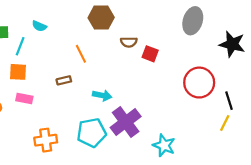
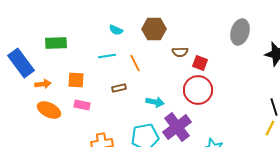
cyan semicircle: (39, 26) -> (116, 30), moved
cyan line: (20, 46) -> (107, 56), moved, turned 60
red circle: (199, 83) -> (198, 90), moved

